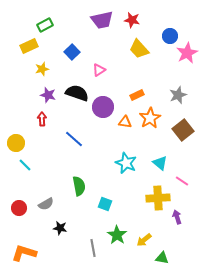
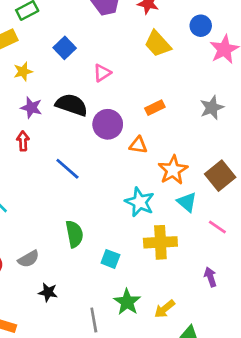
orange star: (150, 118) -> (173, 170), moved
brown square: (183, 130) -> (220, 176), moved
yellow cross: (158, 198) -> (160, 242), moved

